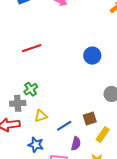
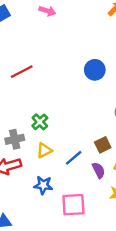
green cross: (31, 89) -> (40, 122), moved
purple semicircle: (76, 144) -> (99, 170), moved, turned -32

